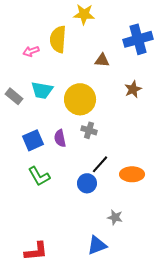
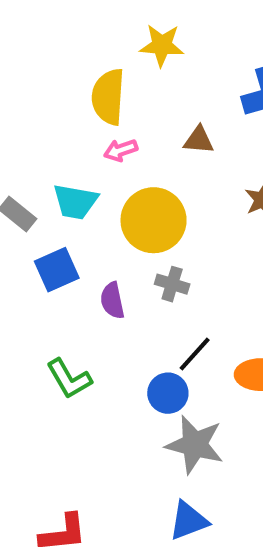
pink arrow: (31, 51) -> (121, 150), moved
blue square: (33, 140) -> (57, 270), moved
gray star: (115, 217) -> (195, 445), moved, size x1.8

